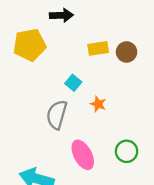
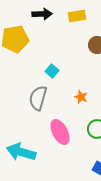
yellow rectangle: (98, 48) -> (77, 16), moved
orange star: (98, 104) -> (81, 97), moved

